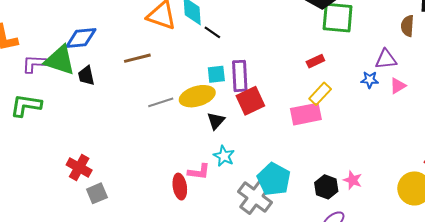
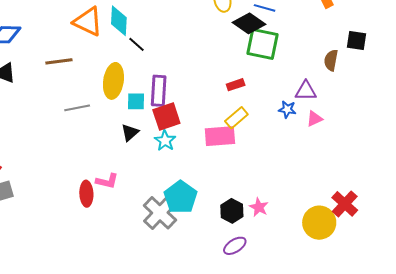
cyan square: (216, 74) -> (136, 101), moved
yellow ellipse: (197, 96) -> (113, 81), moved, turned -72
cyan star: (224, 156) -> (165, 141), moved

